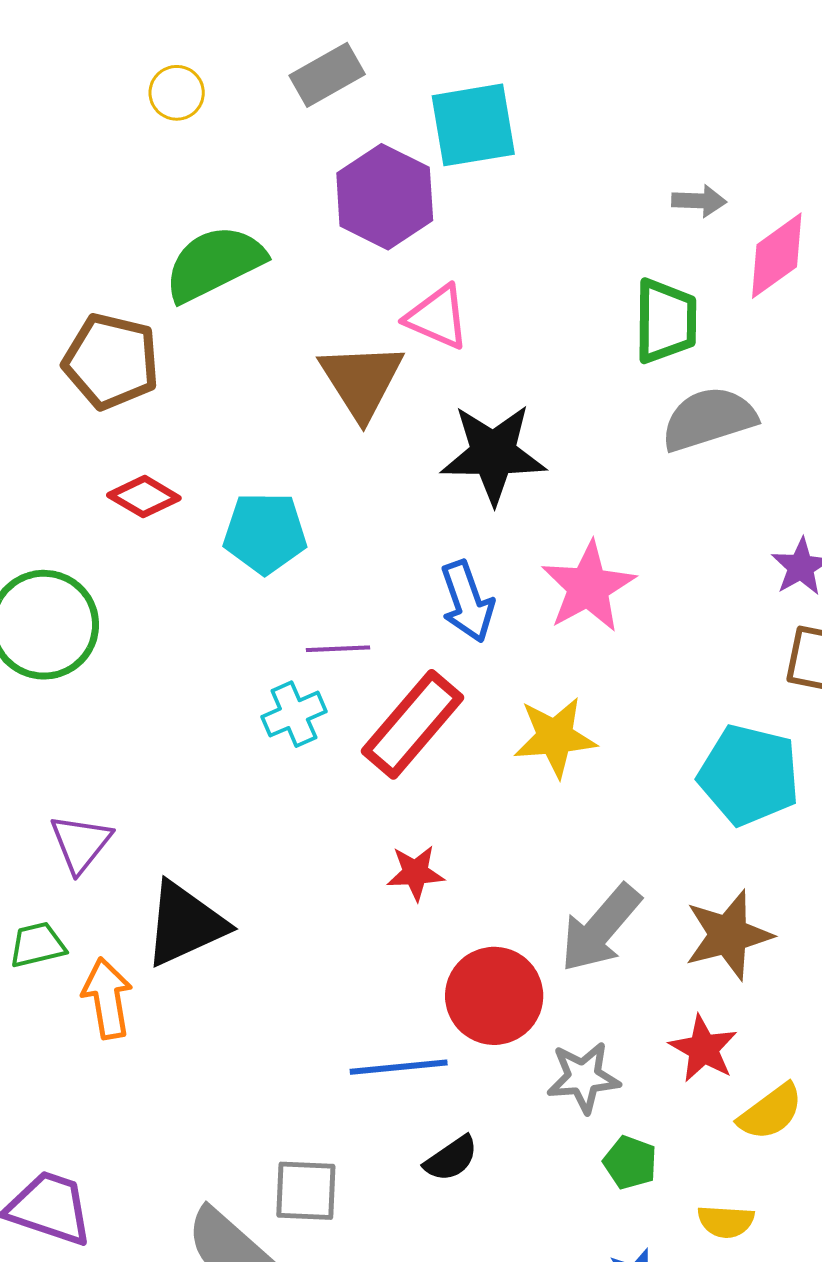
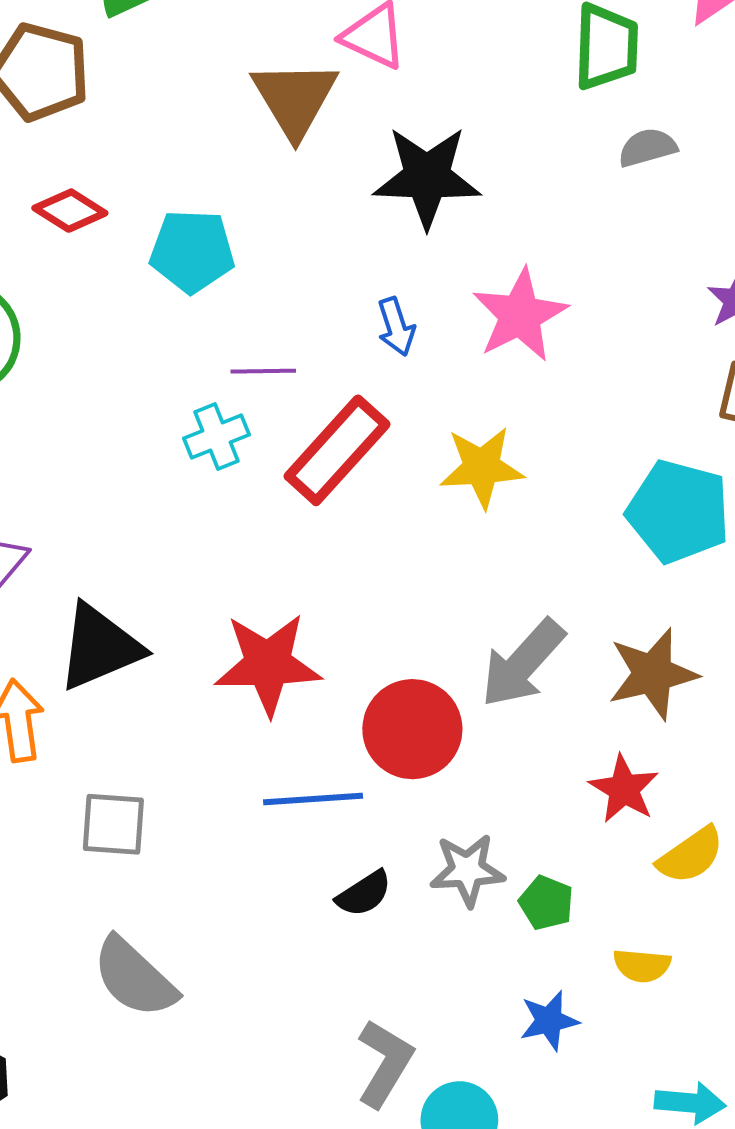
gray semicircle: (709, 419) -> (647, 148), size x0.6
blue arrow: (467, 601) -> (396, 327), size x0.7
red star: (415, 873) -> (268, 664), moved, size x1.8
gray star: (583, 1077) -> (467, 870), moved
gray square: (306, 1191) -> (113, 824), moved

